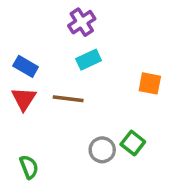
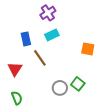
blue rectangle: (26, 66) -> (26, 39), moved, turned 48
red triangle: (24, 99) -> (15, 69), moved
brown line: (68, 99) -> (40, 58), turned 48

